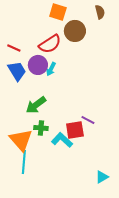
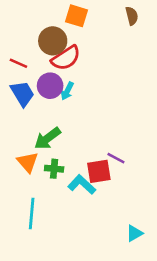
brown circle: (75, 31) -> (53, 41), moved
orange triangle: (21, 140) -> (28, 162), moved, size x0.7

